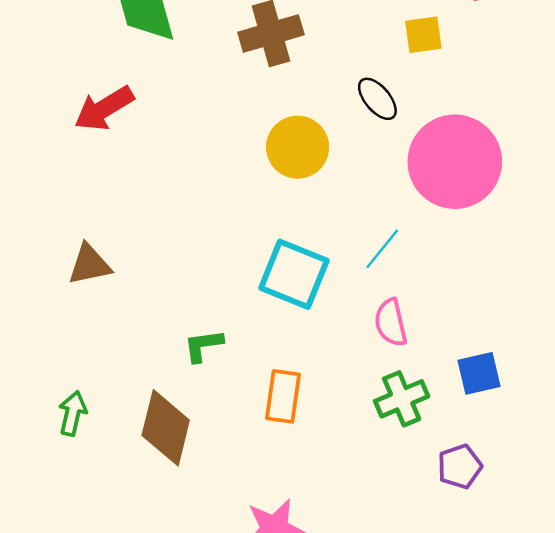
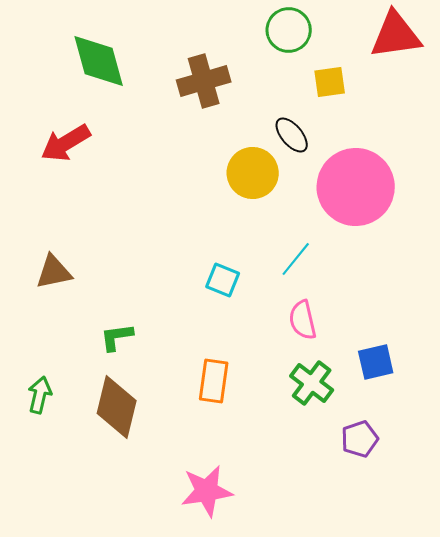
yellow circle: (298, 147) -> (253, 173), moved
cyan square: (294, 274) -> (223, 280), size x0.6
green L-shape: (203, 346) -> (117, 337), moved
green cross: (402, 399) -> (312, 383), turned -30

